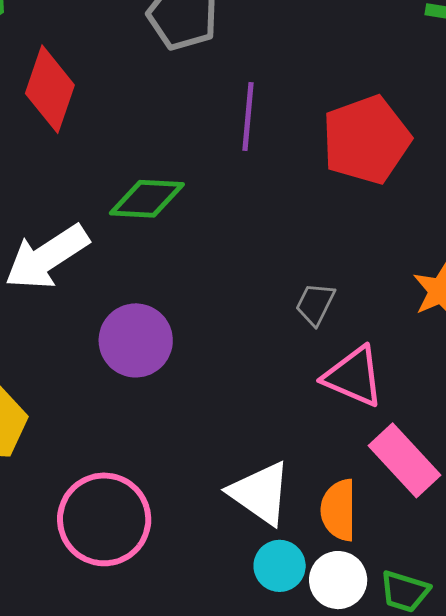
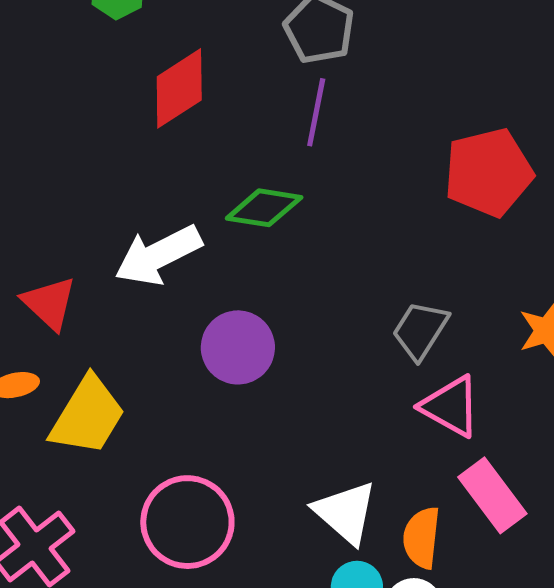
red diamond: (50, 89) -> (179, 88), turned 32
purple line: (248, 116) -> (316, 112), moved
gray trapezoid: (315, 304) -> (420, 330), size x1.4

